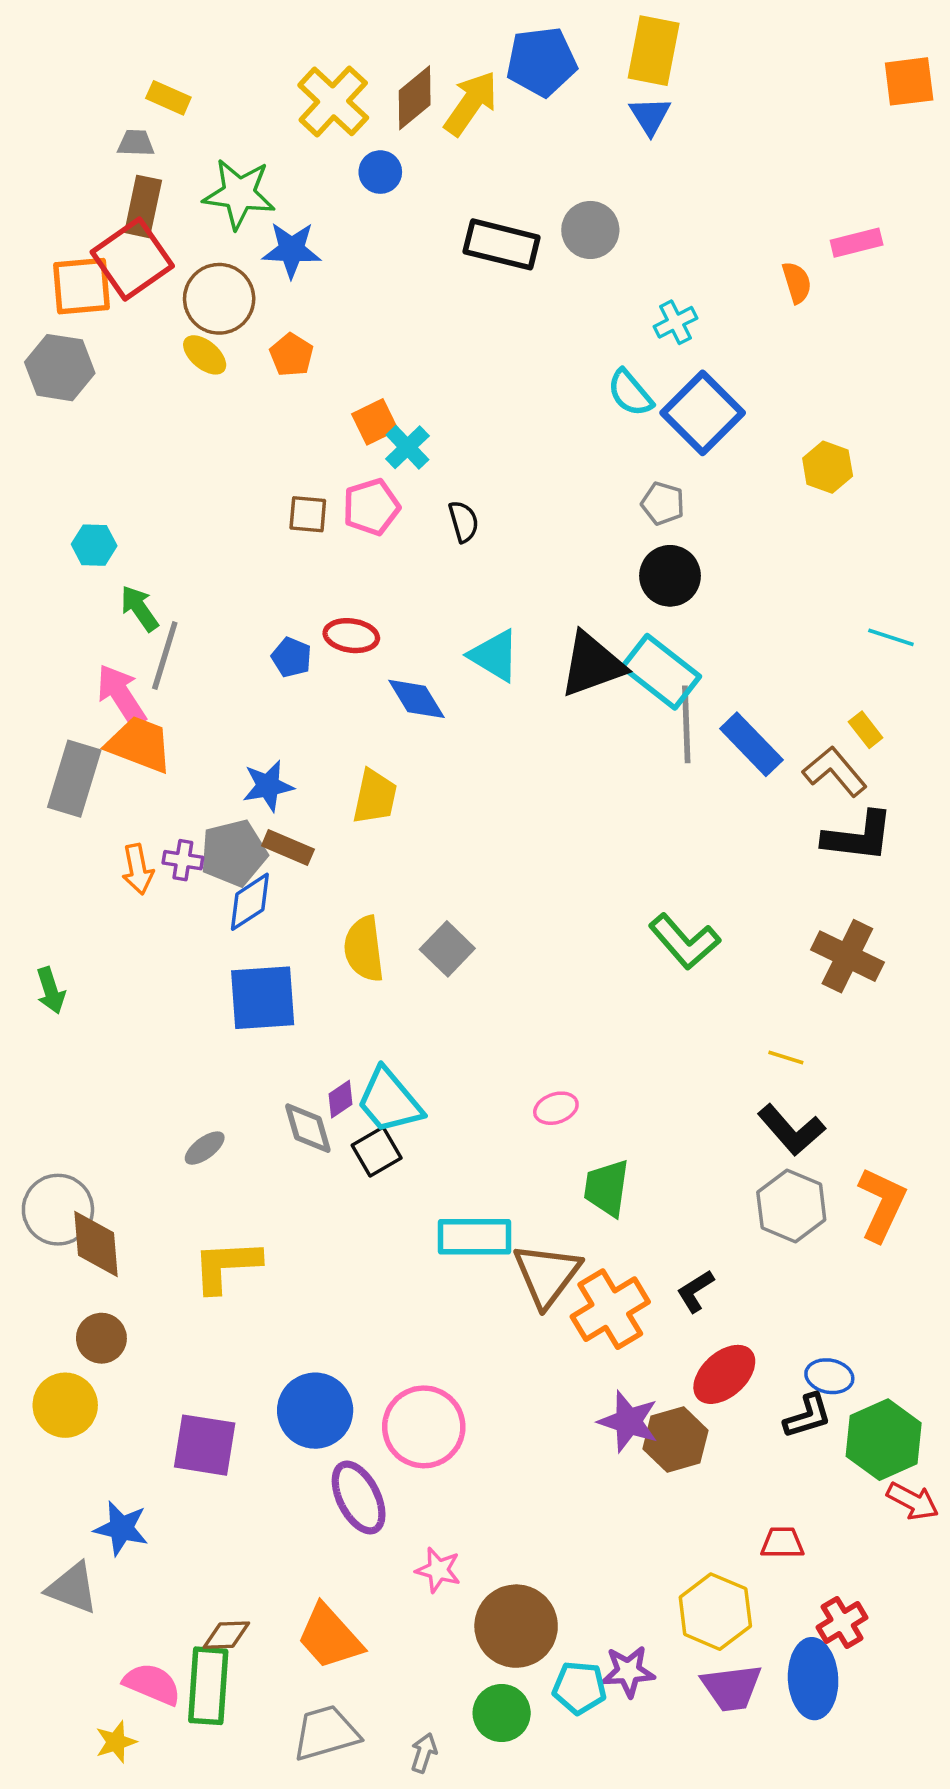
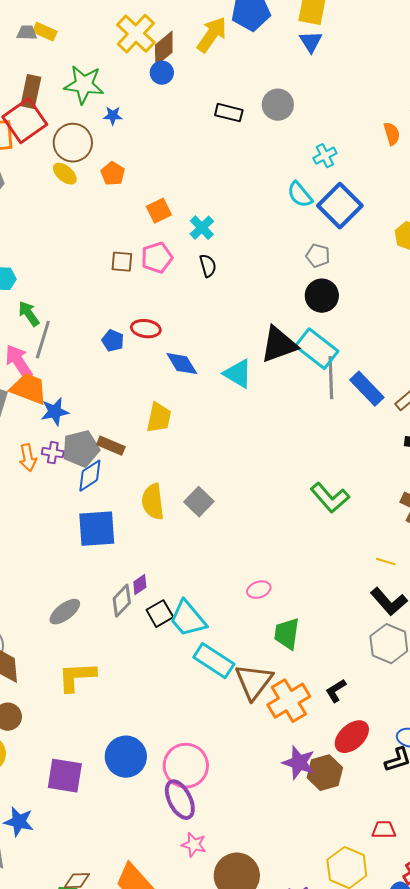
brown diamond: (415, 98) -> (164, 49), moved
gray trapezoid: (136, 143) -> (27, 33), moved
black rectangle: (502, 244) -> (229, 113), size x0.7
blue star: (292, 250) -> (113, 116), size x0.6
cyan cross: (407, 447) -> (202, 228), moved
cyan triangle: (494, 656) -> (238, 374), moved
blue star: (268, 786) -> (55, 412), moved
cyan trapezoid: (389, 1101) -> (188, 619), moved
gray diamond: (308, 1128) -> (122, 601), turned 60
gray ellipse: (205, 1148) -> (65, 612), size x1.4
cyan rectangle: (474, 1237) -> (214, 661), turned 33
purple ellipse: (359, 1498) -> (180, 800), moved

